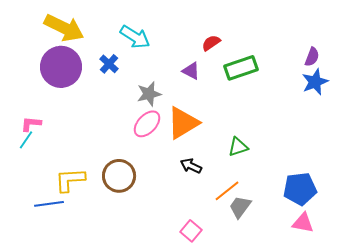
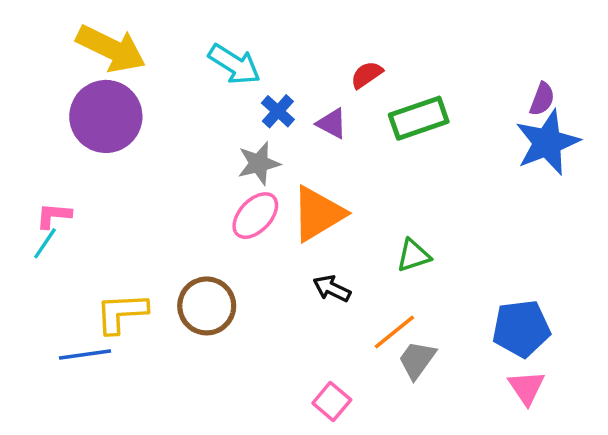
blue cross: (109, 64) -> (278, 111), moved
blue star: (315, 82) -> (547, 143), size x1.4
pink triangle: (303, 223) -> (526, 388), turned 45

